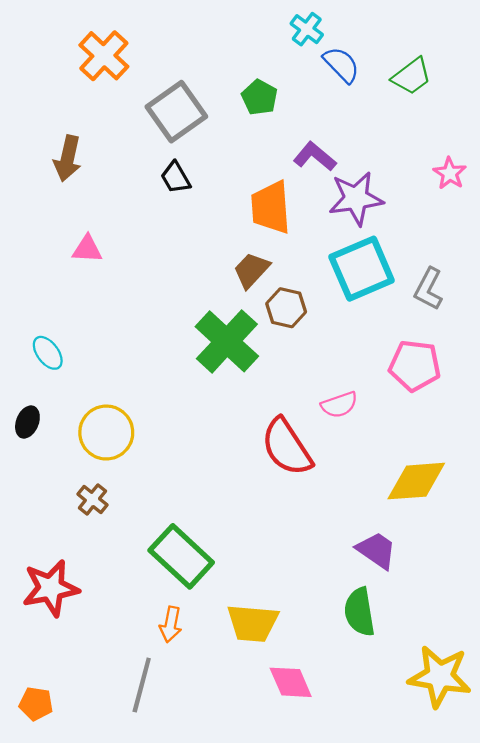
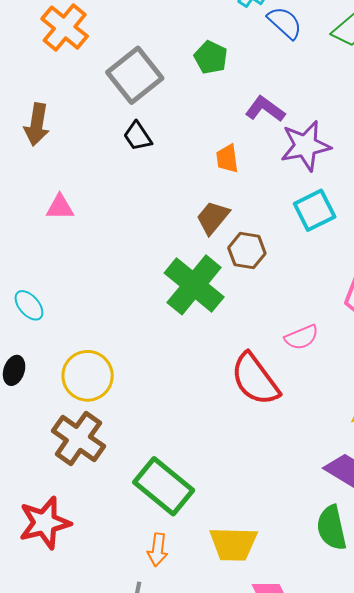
orange trapezoid: (271, 207) -> (227, 159), size x0.6
cyan square: (362, 269) -> (315, 210), size x0.7
brown cross: (92, 499) -> (78, 438), size x1.8

